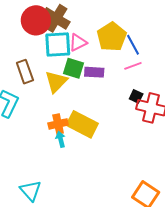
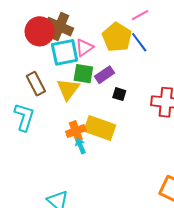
pink line: (133, 66) -> (140, 15), moved
purple rectangle: (94, 72) -> (105, 75), turned -30
black square: (136, 96) -> (119, 94), moved

